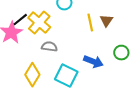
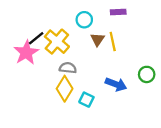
brown triangle: (106, 21) -> (97, 39), moved
yellow diamond: (32, 75) -> (65, 89), moved
cyan square: (66, 76) -> (86, 100), size x0.6

